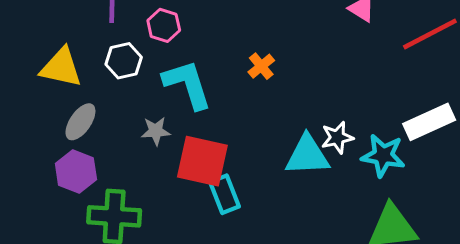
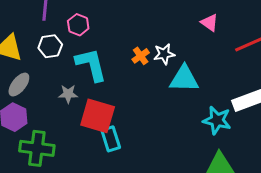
white star: (337, 138) -> (164, 54), moved
cyan triangle: (307, 155) -> (184, 79), moved

